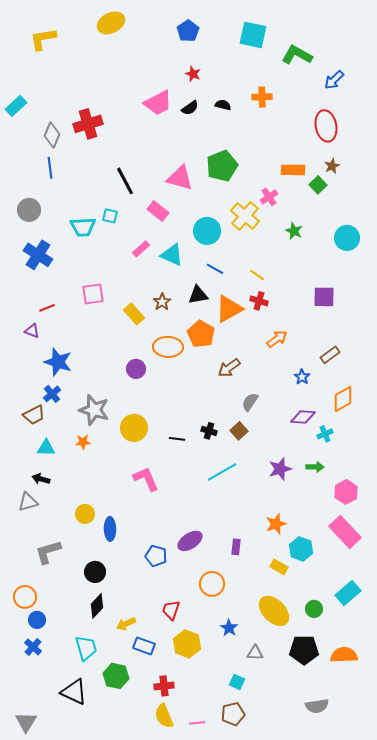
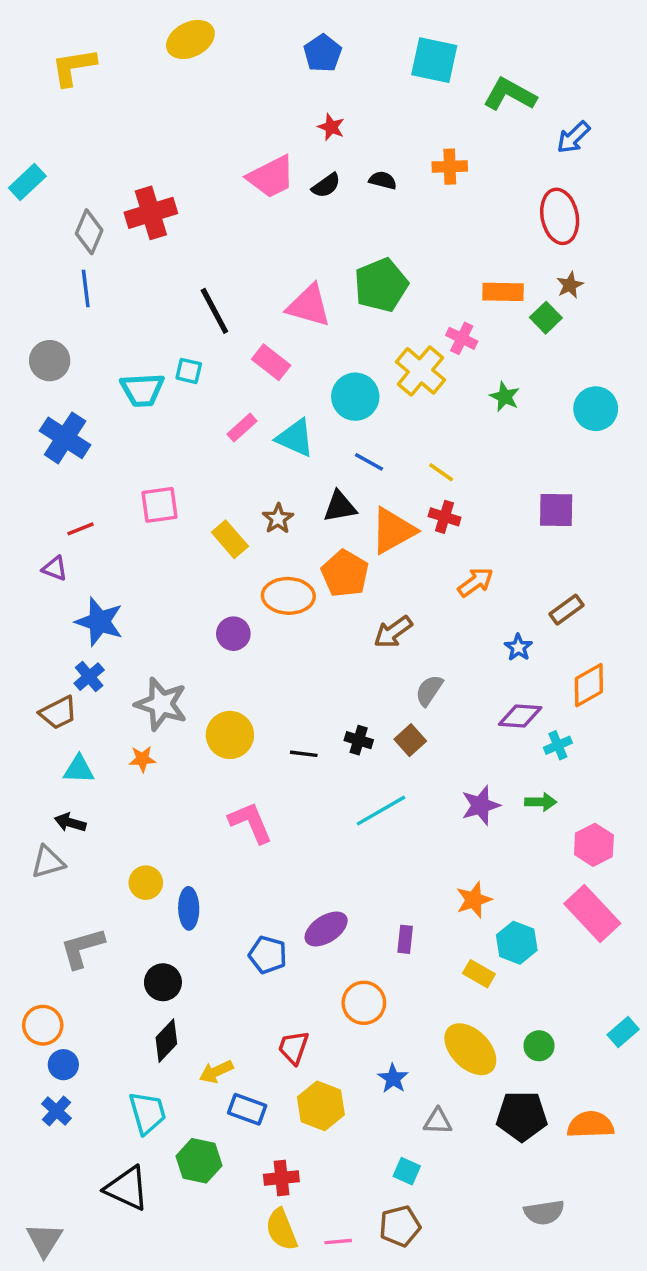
pink cross: (269, 197) -> (462, 338), turned -30
cyan rectangle: (348, 593) -> (623, 1032), moved, size x0.7

